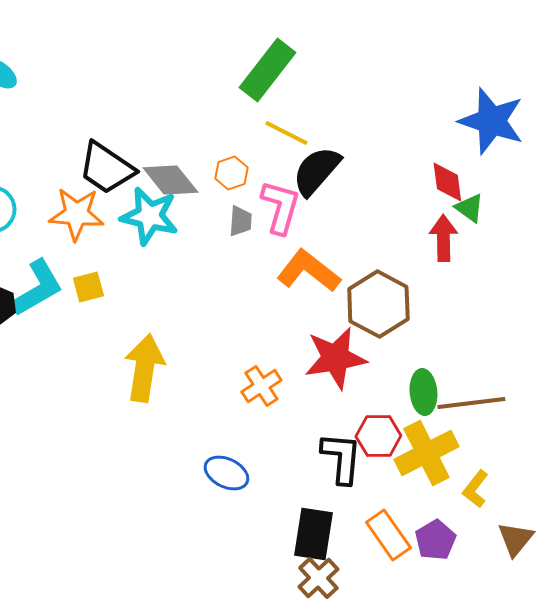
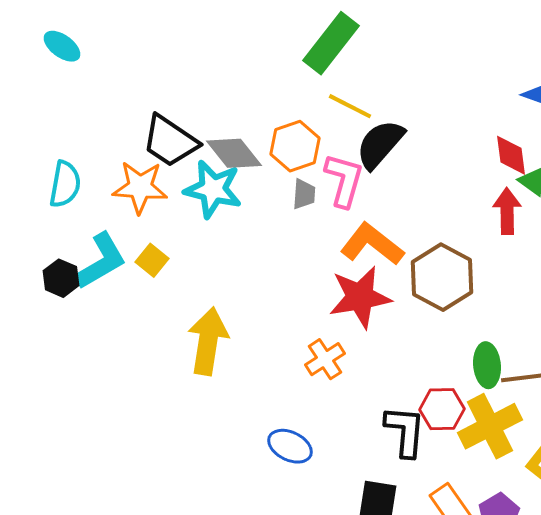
orange hexagon: (231, 173) -> (295, 146), size x1.5
yellow square: (88, 287) -> (152, 260), turned -36
red star: (335, 358) -> (360, 297), moved

